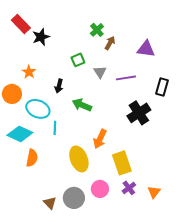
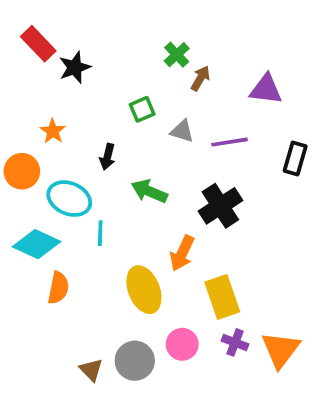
gray triangle: (100, 72) -> (182, 131), turned -40
black cross: (139, 113) -> (220, 206), moved
purple cross: (129, 188) -> (235, 342), turned -32
orange triangle: (154, 192) -> (281, 350), size x1.6

